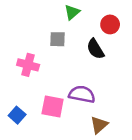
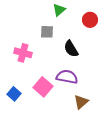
black semicircle: (95, 49) -> (71, 49), moved
pink square: (53, 106) -> (43, 87), turned 30

